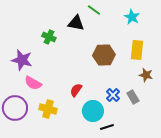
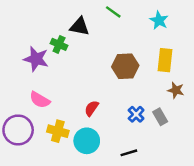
black triangle: (76, 23) -> (79, 26), moved
purple star: (22, 60) -> (36, 59), moved
cyan circle: (93, 111) -> (87, 141), moved

